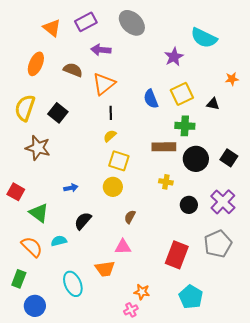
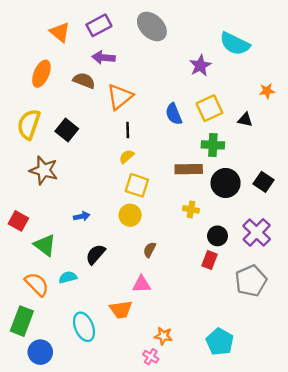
purple arrow: (101, 50) -> (104, 58), moved
red rectangle: (177, 255) -> (209, 260), moved, size x0.6
green rectangle: (19, 279) -> (22, 321), size x1.4
pink cross: (131, 310) -> (151, 357), turned -32

